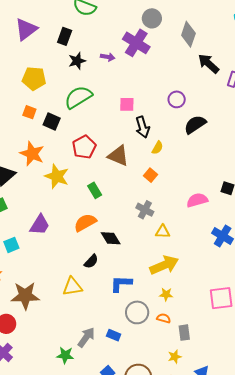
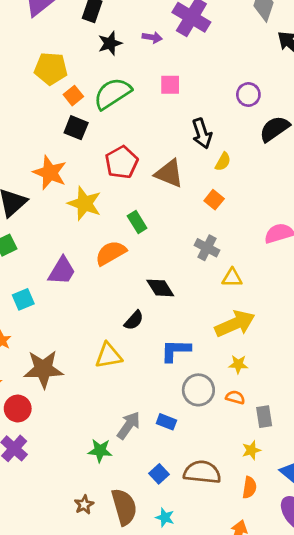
pink square: (127, 104) -> (170, 85), moved
orange square: (29, 112) -> (73, 96), moved, turned 32
orange semicircle: (85, 223) -> (111, 253), moved

